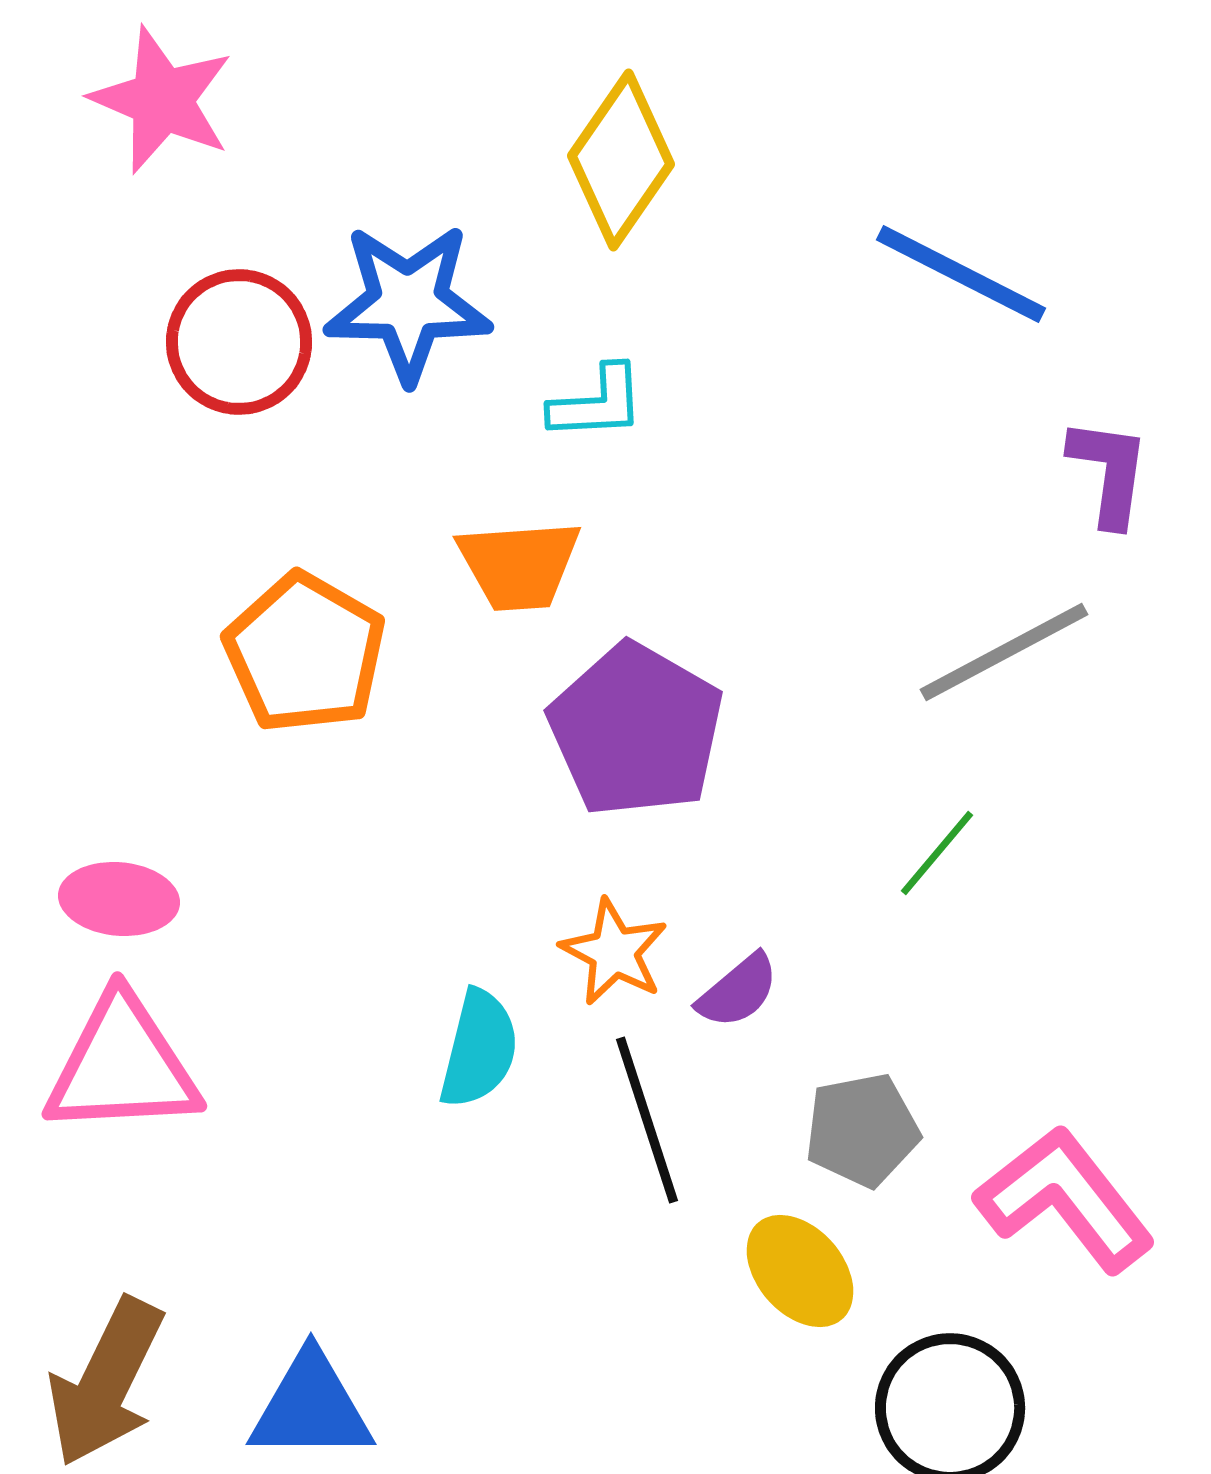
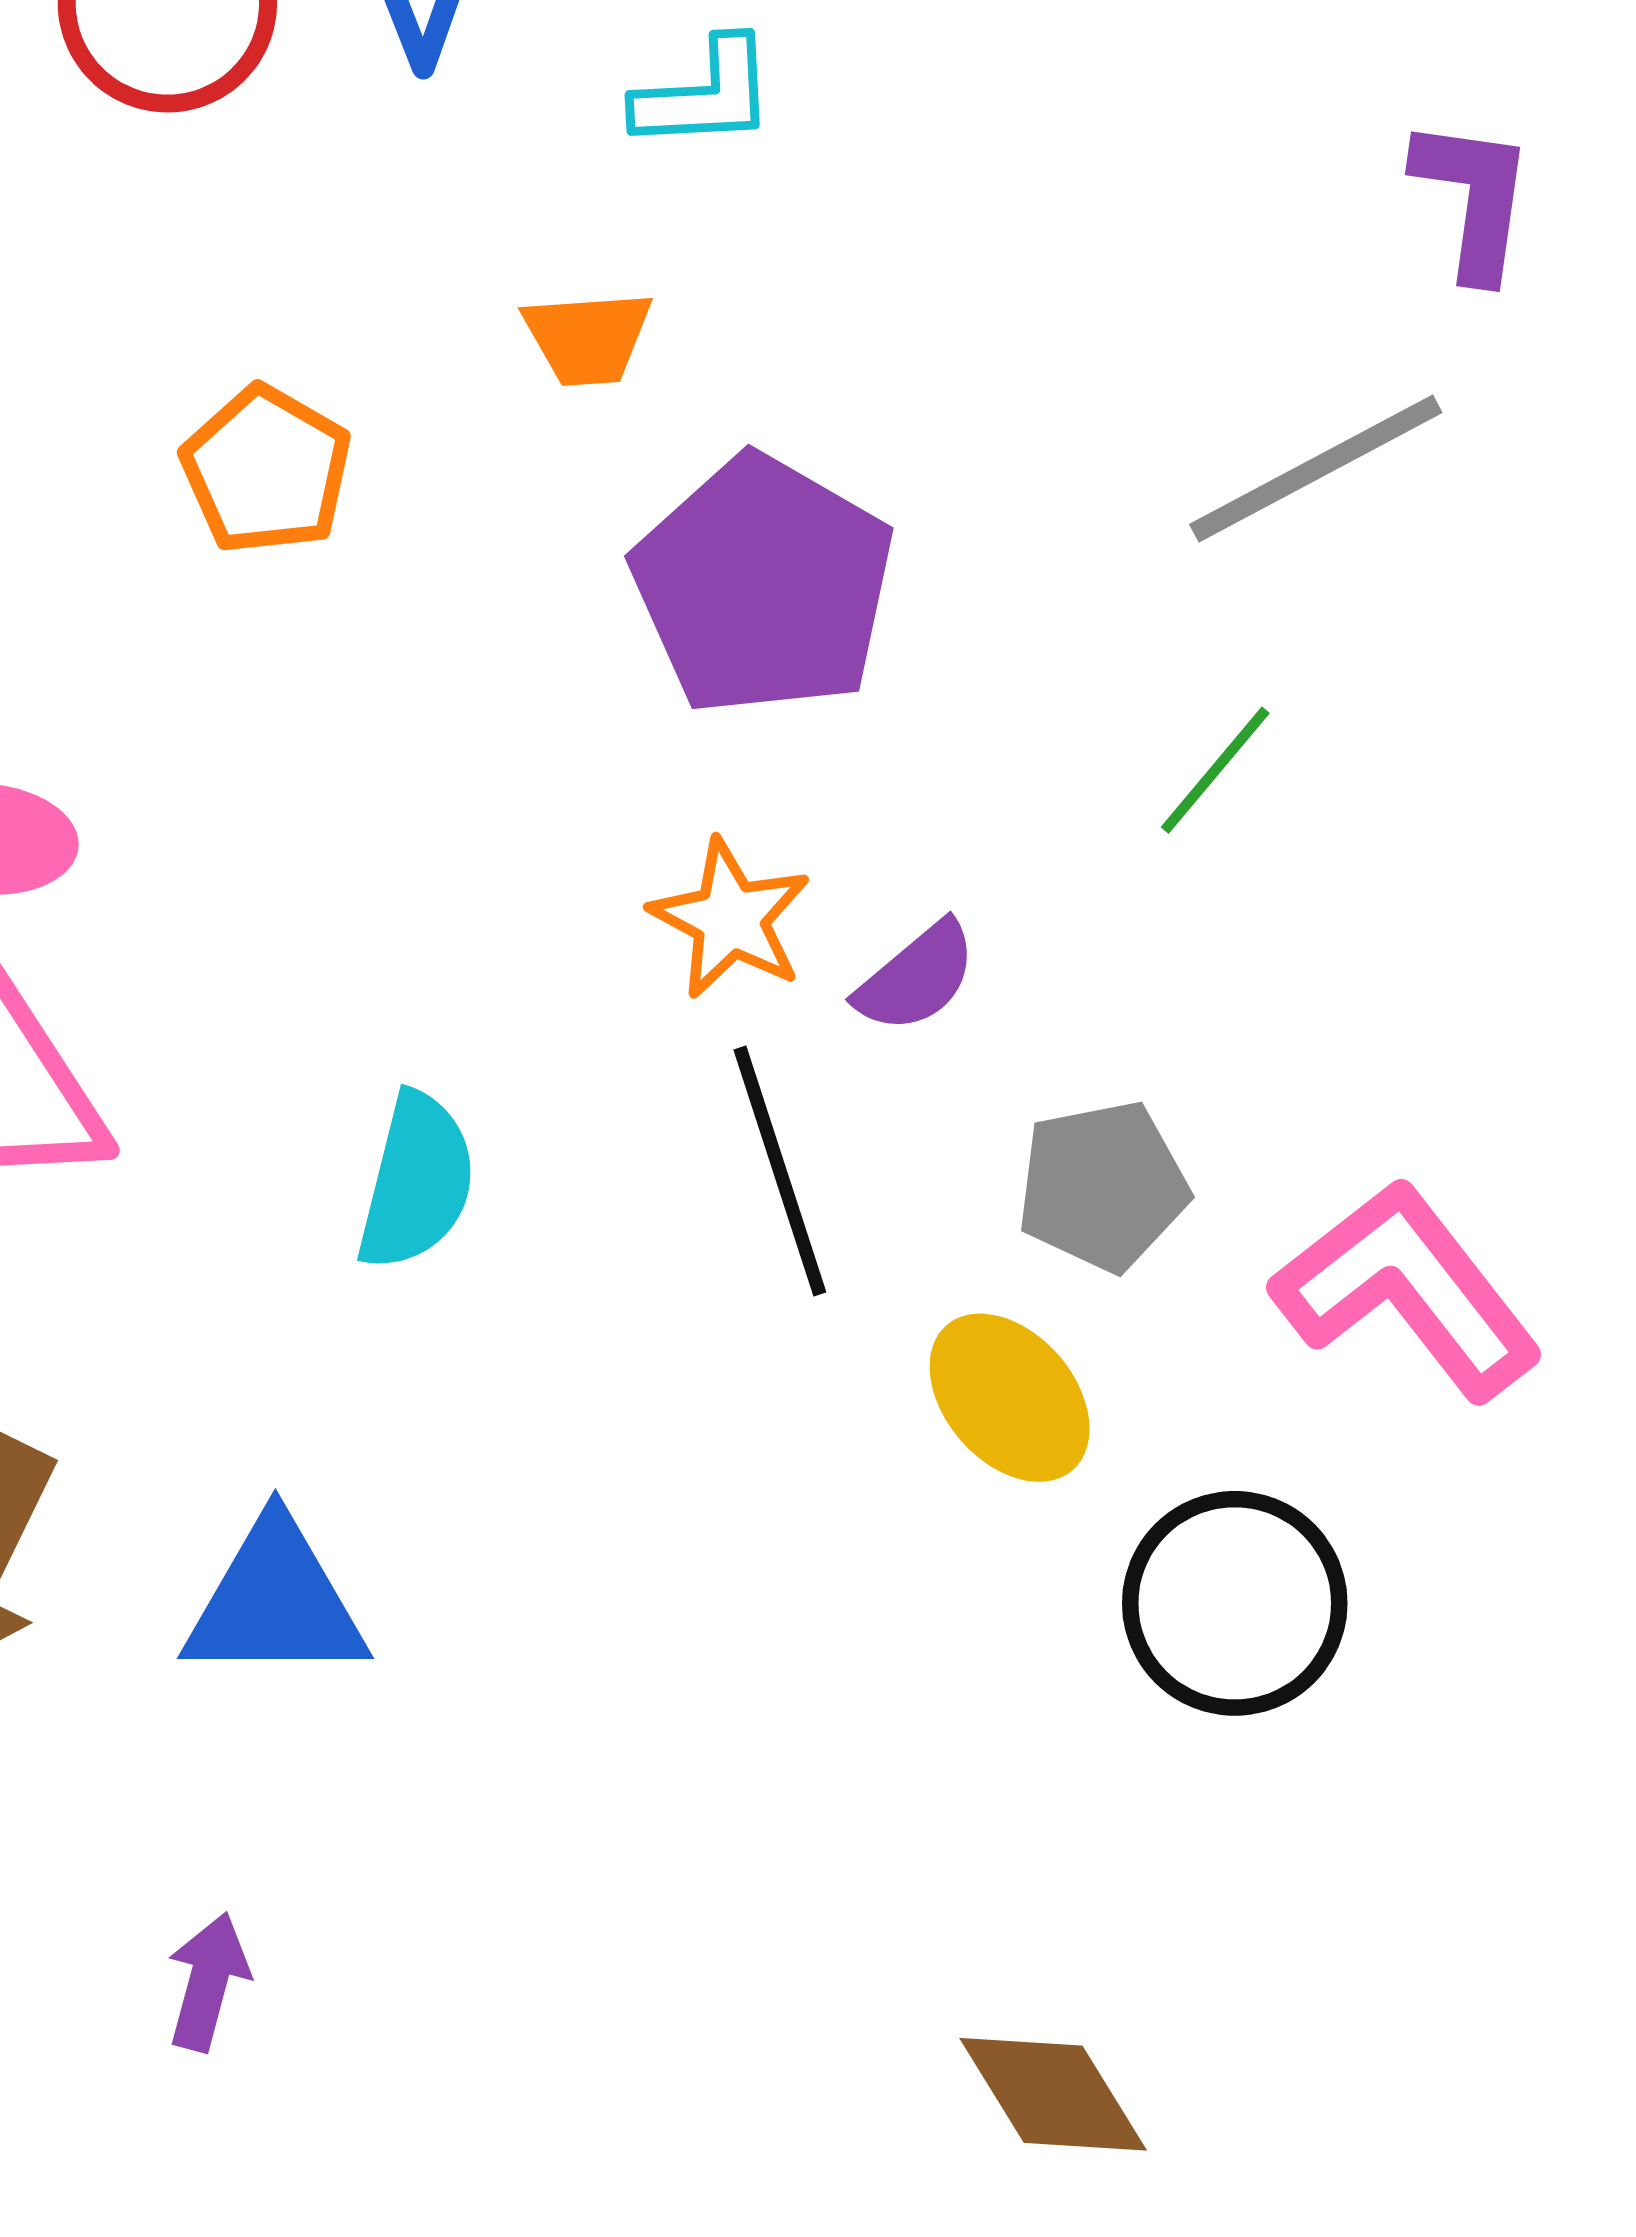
orange trapezoid: (519, 565) -> (588, 338), size x0.7
orange pentagon: (305, 653) -> (266, 470), size x0.7
cyan semicircle: (479, 1049) -> (417, 1182), moved

